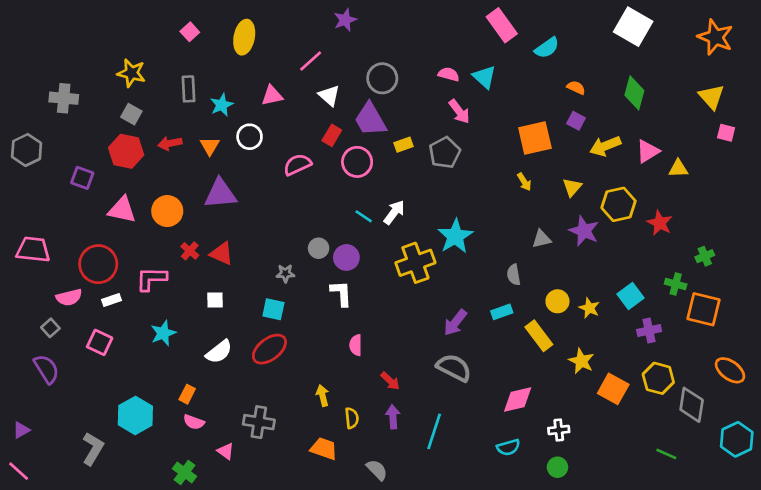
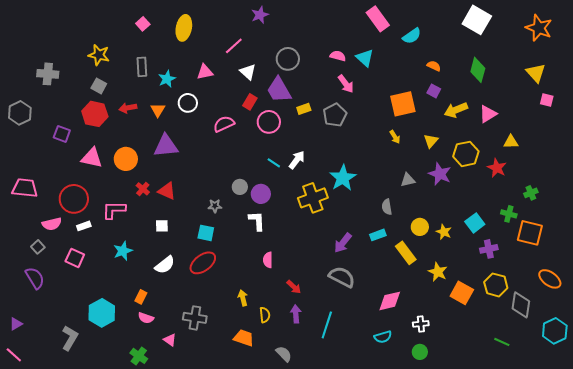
yellow triangle: (678, 169) -> (511, 142), moved

